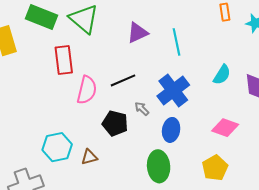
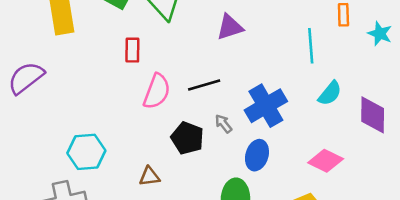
cyan line: (177, 42) -> (311, 46), moved
red rectangle: (64, 60) -> (132, 50), size x0.7
cyan hexagon: (57, 147) -> (86, 152), moved

